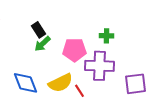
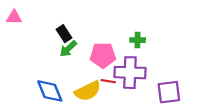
red line: (80, 91) -> (108, 81), moved, turned -48

